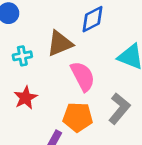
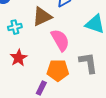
gray L-shape: (119, 109) -> (88, 63), turned -45

